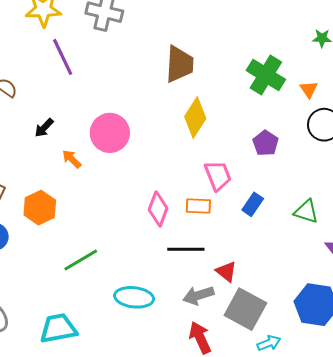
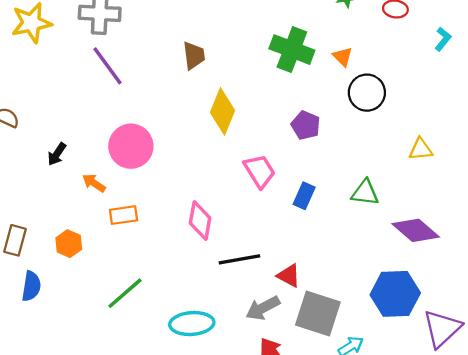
purple line: (63, 57) -> (108, 66), moved
brown trapezoid: (179, 64) -> (194, 55), size x0.7
orange rectangle: (198, 206) -> (123, 215), moved
orange hexagon: (40, 208) -> (69, 244), size x0.7

